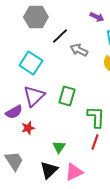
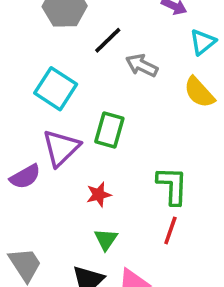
green rectangle: (67, 96) -> (109, 130), moved
red star: (28, 128) -> (99, 195), moved

